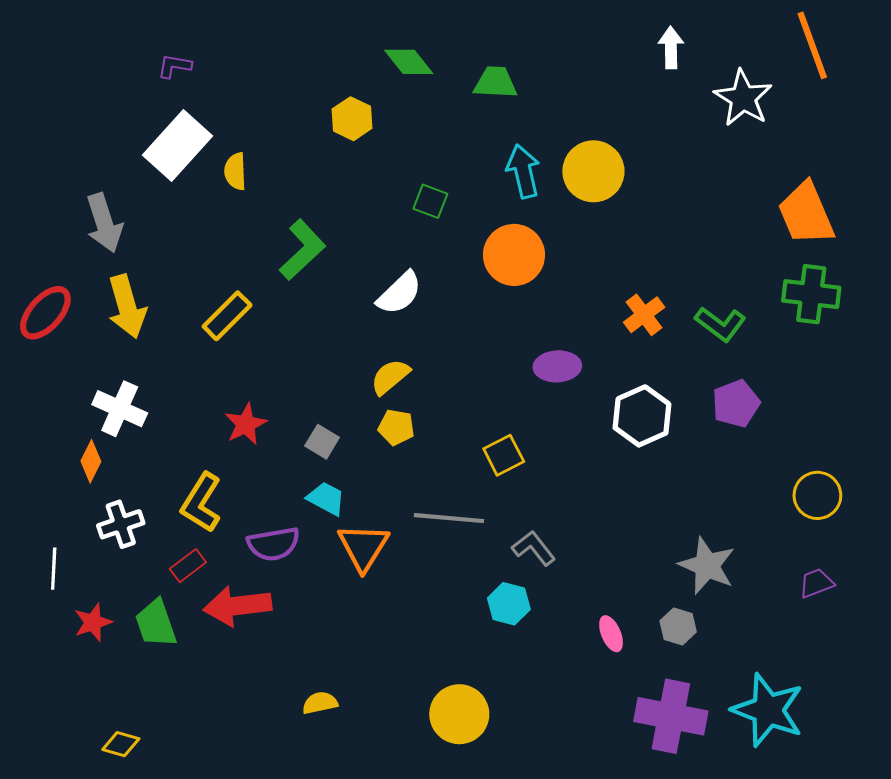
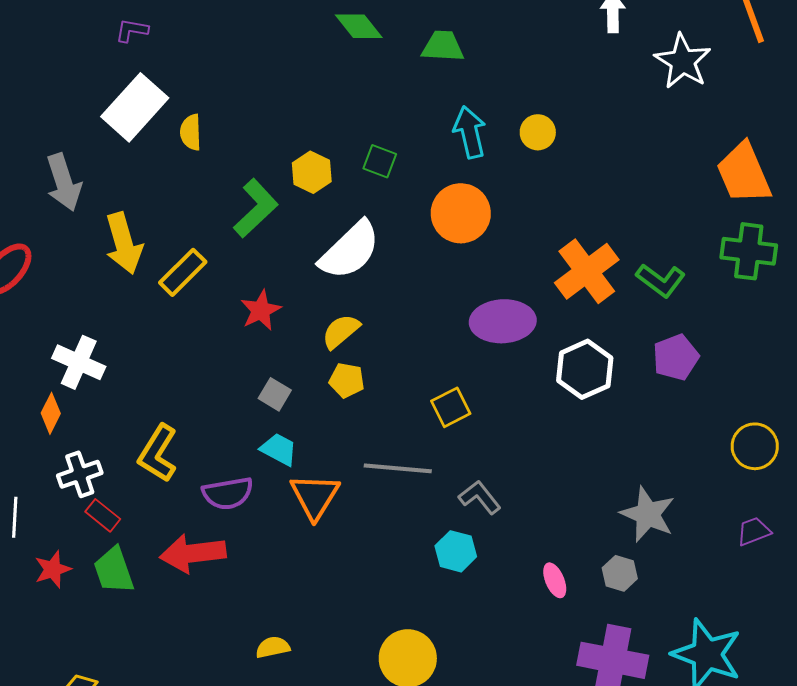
yellow hexagon: (352, 119) -> (312, 172), moved
yellow circle: (593, 171) -> (538, 132), size x0.6
white semicircle: (399, 293) -> (350, 250), size x1.4
yellow arrow: (127, 307) -> (124, 243), moved
orange cross: (644, 315) -> (587, 271), size x1.6
purple ellipse: (557, 366) -> (503, 321), size x1.4
red star: (246, 424) -> (261, 310), moved
red rectangle: (188, 566) -> (103, 515), moved, turned 76

